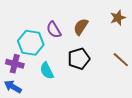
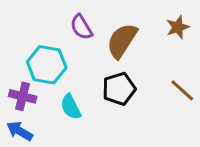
brown semicircle: (81, 27) -> (122, 41), size x1.4
purple semicircle: (54, 30) -> (81, 27), moved

